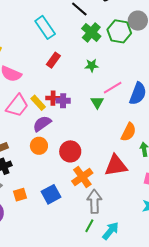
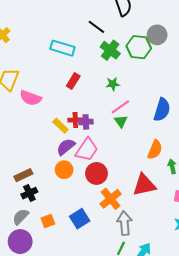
cyan rectangle: (45, 27) -> (62, 48), turned -35
pink line: (113, 88) -> (120, 107), moved
pink trapezoid: (17, 106) -> (87, 150), moved

